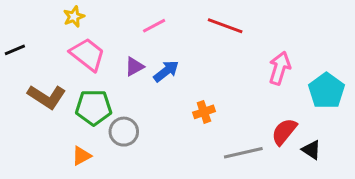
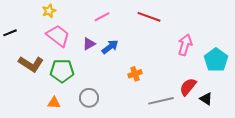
gray circle: (124, 132) -> (89, 98), moved
orange triangle: (81, 156) -> (54, 103), turned 32

